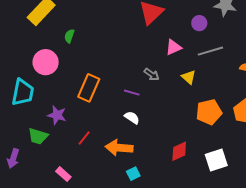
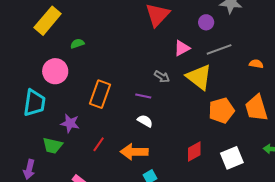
green semicircle: (69, 36) -> (77, 44), turned 56
yellow triangle: (189, 77) -> (199, 77), size x1.8

